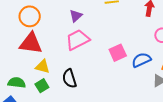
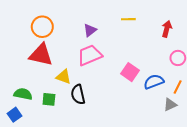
pink square: (118, 53) -> (130, 72), turned -36
yellow triangle: (43, 67) -> (64, 77), moved
green square: (42, 86) -> (49, 99), turned 32

